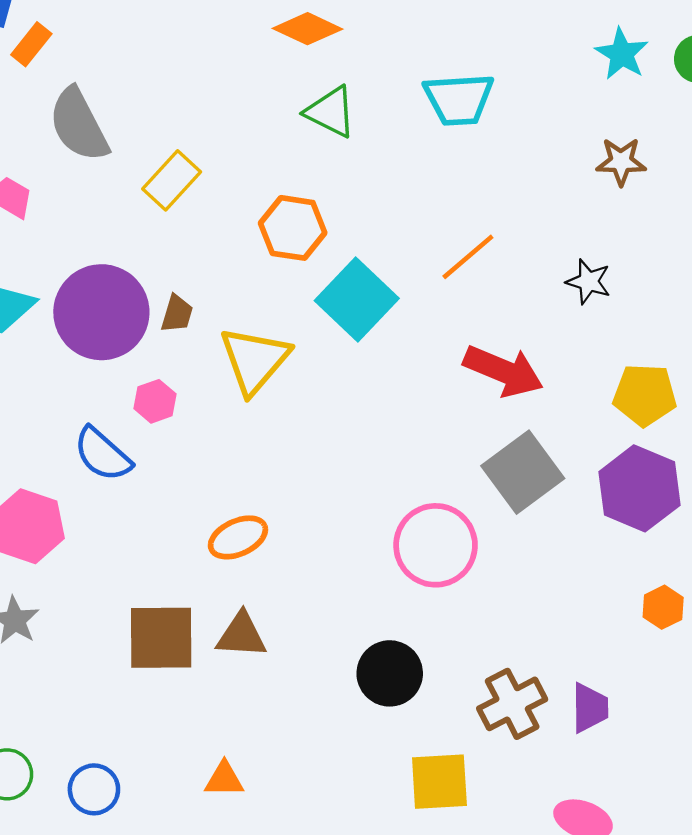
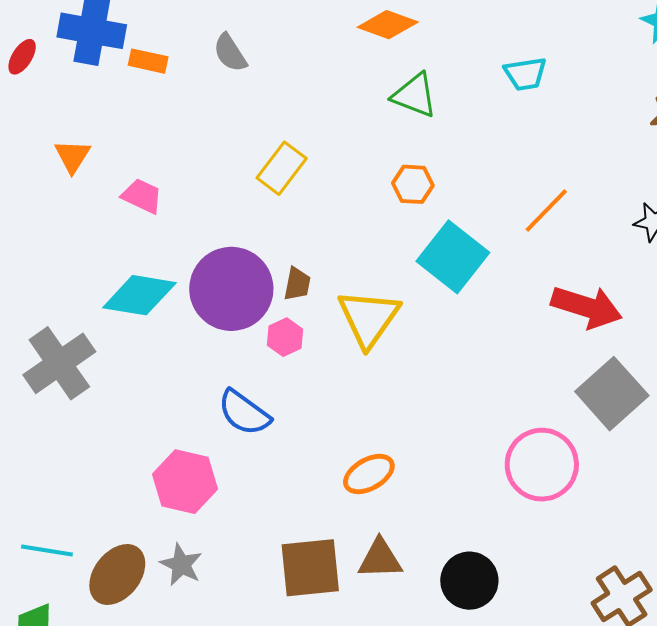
orange rectangle: (31, 44) -> (148, 61), turned 69
cyan trapezoid: (459, 99) -> (525, 74), size x0.7
gray semicircle: (79, 125) -> (230, 53), moved, size x0.6
orange hexagon: (293, 228) -> (413, 184), moved, size x0.7
pink hexagon: (155, 401) -> (285, 337), moved
black circle: (390, 673) -> (469, 581), moved

